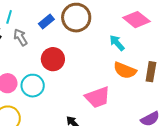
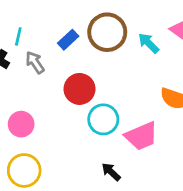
cyan arrow: (117, 43) -> (149, 43), moved
cyan circle: (33, 86) -> (103, 119), moved

